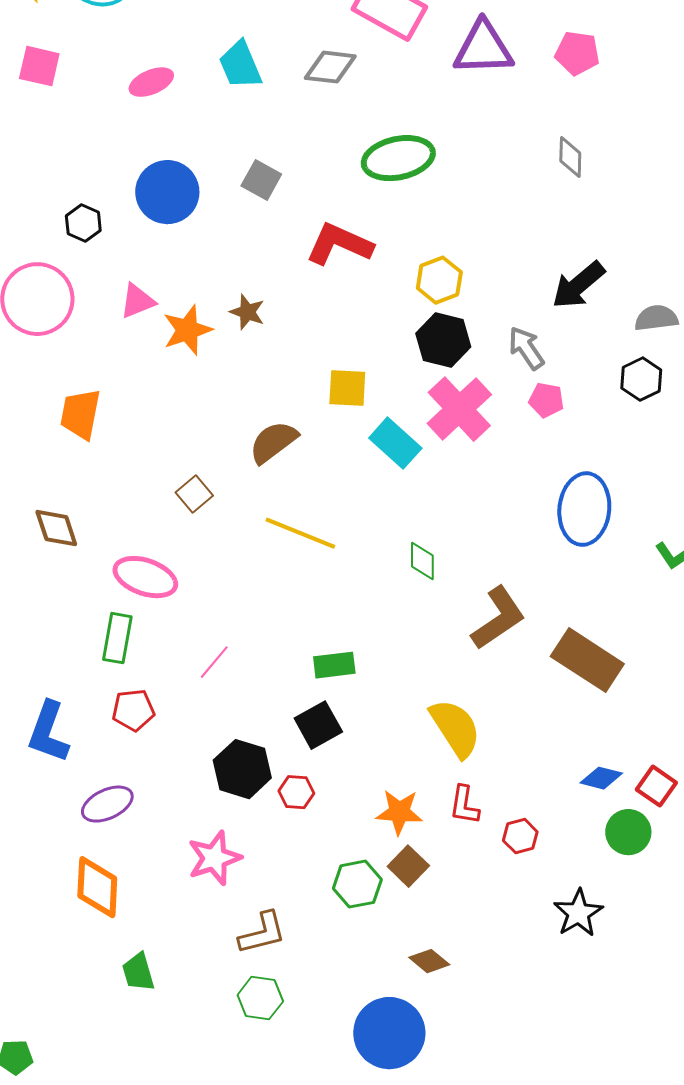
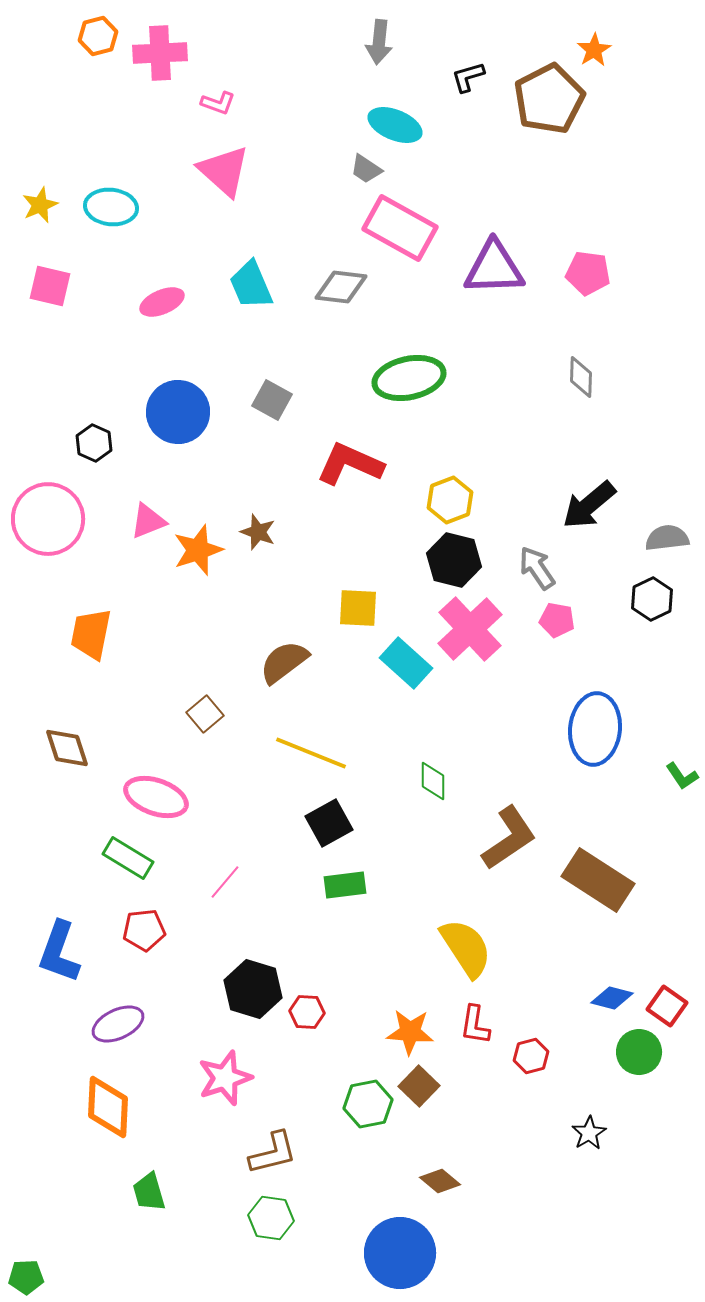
green rectangle: (117, 638) -> (128, 858), turned -69
black square: (318, 725) -> (329, 823), moved
black star: (578, 913) -> (589, 1133), size x0.7

